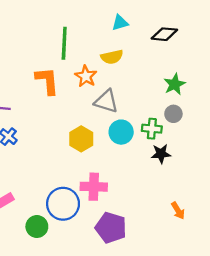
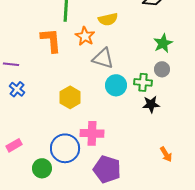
yellow hexagon: (81, 139) -> (70, 97), moved

